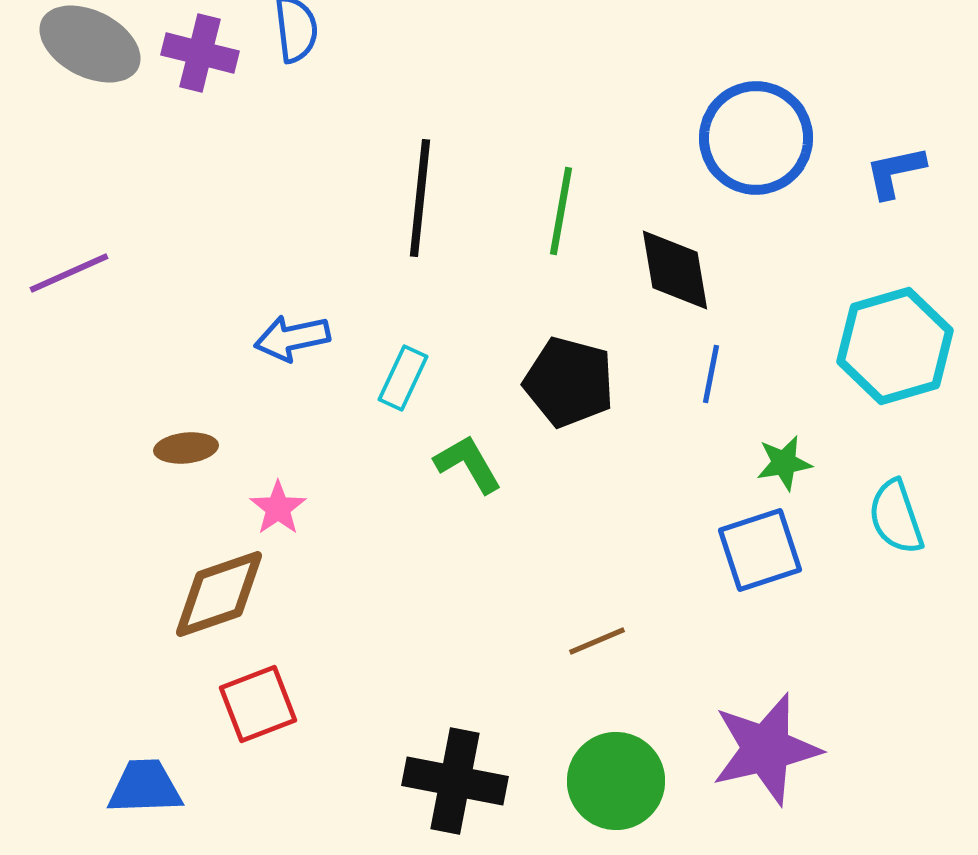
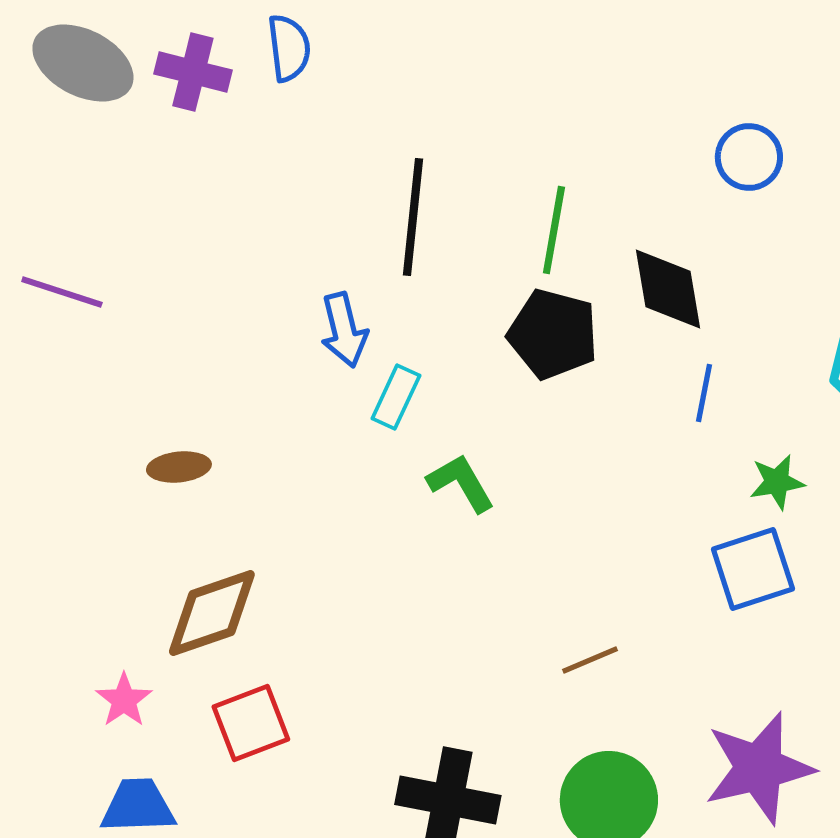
blue circle: (756, 138) -> (749, 157), size x0.6
purple line: (69, 273) -> (62, 292), turned 42
blue arrow: (292, 338) -> (344, 330), moved, turned -92
black pentagon: (569, 382) -> (553, 334), moved
pink star: (278, 508) -> (124, 700), moved

